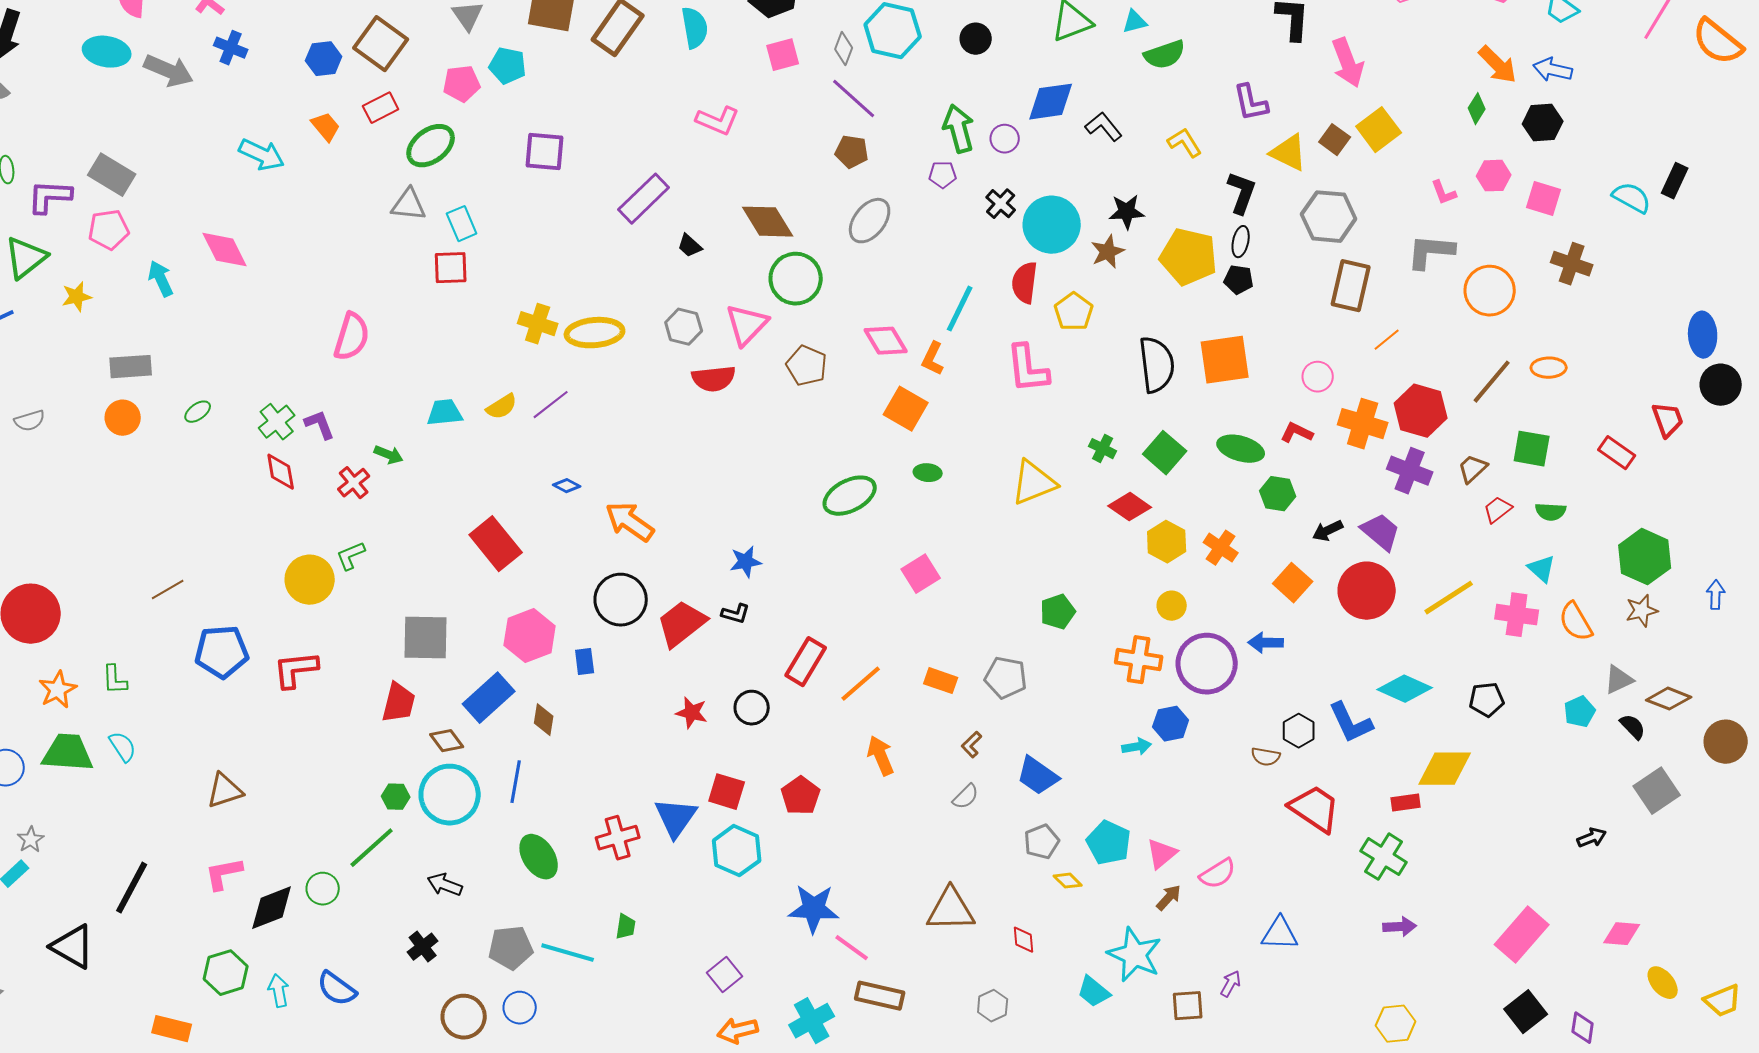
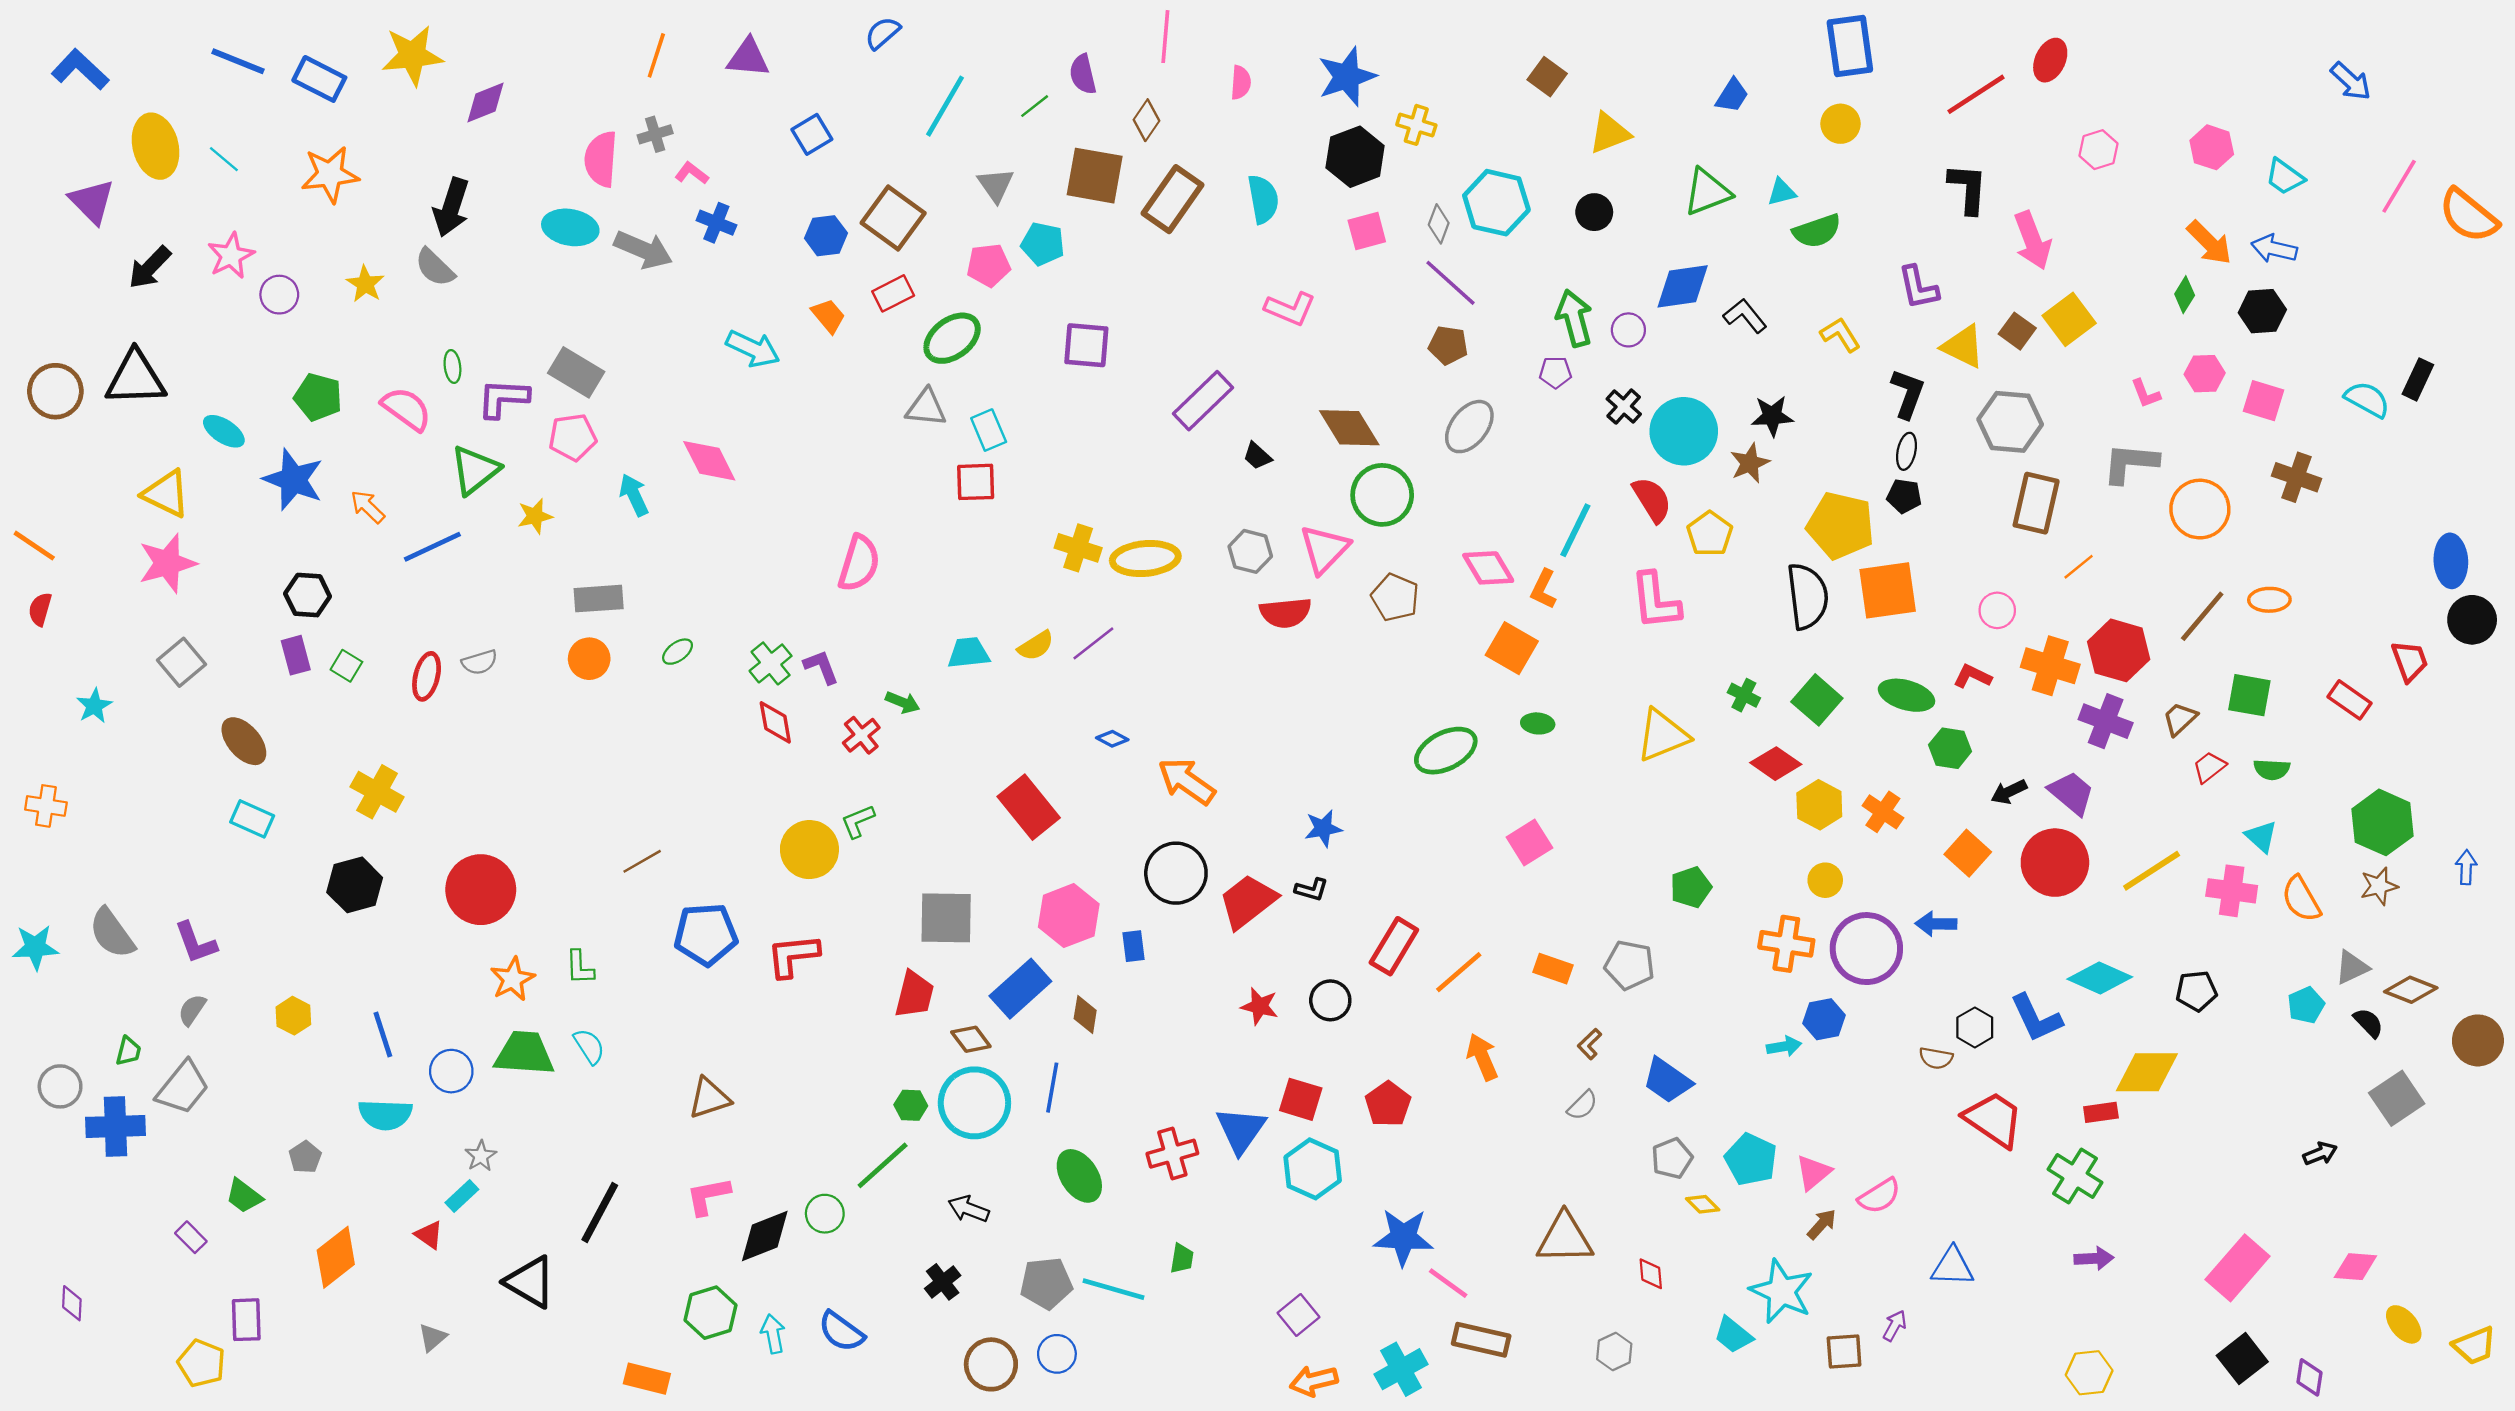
yellow pentagon: (1189, 257) -> (1840, 526), moved
red semicircle: (1025, 283) -> (1652, 500), turned 141

